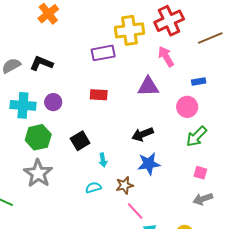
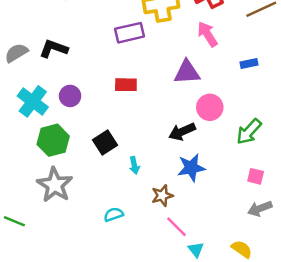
cyan cross: (23, 105) -> (33, 101), turned 35
pink circle: (187, 107) -> (210, 107), moved
cyan semicircle: (93, 188) -> (114, 214), moved

